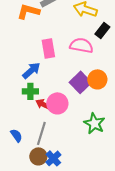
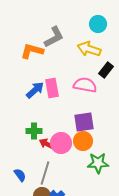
blue arrow: (31, 70) -> (35, 90), moved
orange circle: (97, 79) -> (83, 141), moved
purple square: (80, 82) -> (84, 122), turned 35
green star: (94, 123) -> (98, 163), turned -30

